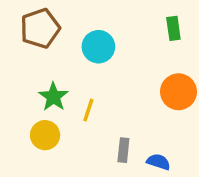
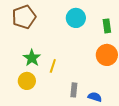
green rectangle: (173, 28) -> (107, 26), moved
cyan circle: (98, 47) -> (76, 18), moved

